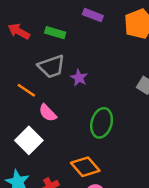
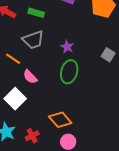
purple star: (79, 78) -> (67, 47), moved
green ellipse: (102, 123) -> (69, 72), moved

